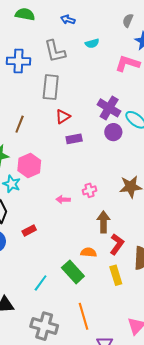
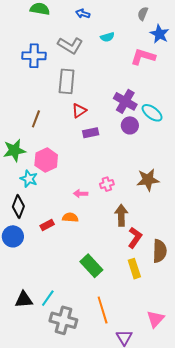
gray L-shape: (55, 51) -> (70, 45), turned -45
orange semicircle: (89, 252) -> (70, 217), moved
cyan line: (41, 283) -> (48, 298), moved

